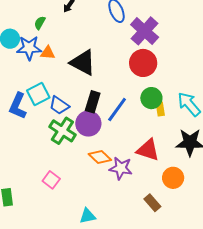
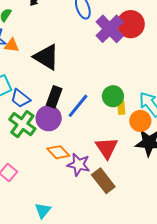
red circle: (143, 63) -> (131, 24), moved
red triangle: (148, 150) -> (107, 148), turned 35
orange circle: (173, 178) -> (140, 121), moved
brown rectangle: (152, 203) -> (103, 181), moved, size x1.4
cyan triangle: (88, 216) -> (43, 210), turned -42

